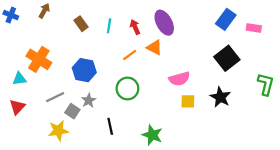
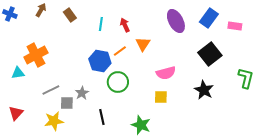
purple ellipse: (164, 23) -> (176, 21), moved
brown rectangle: (81, 24) -> (70, 15), moved
orange triangle: (154, 47) -> (143, 44), turned 35
orange cross: (39, 59) -> (36, 55), turned 30
blue hexagon: (84, 70) -> (100, 61), moved
yellow square: (188, 101) -> (161, 97), moved
red triangle: (17, 107) -> (16, 113), moved
gray square: (72, 111) -> (67, 103), turned -32

